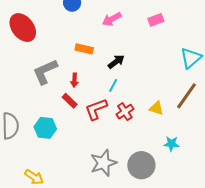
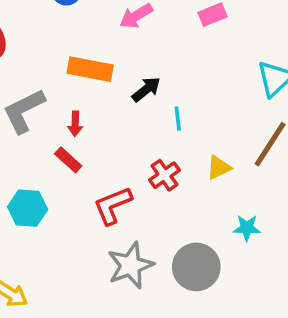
orange rectangle: (84, 49) -> (90, 69), size x1.4
cyan line: (113, 85) -> (178, 119), moved, turned -32
yellow triangle: (156, 108) -> (219, 167), turned -42
red L-shape: (96, 109) -> (113, 205), moved

